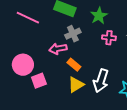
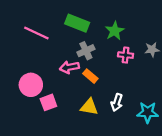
orange rectangle: (74, 65) -> (90, 76), moved
white arrow: (101, 81) -> (117, 102), size x0.7
yellow triangle: (76, 85) -> (89, 107), turned 42

